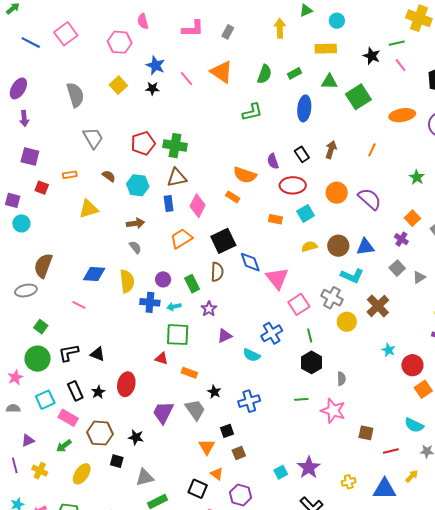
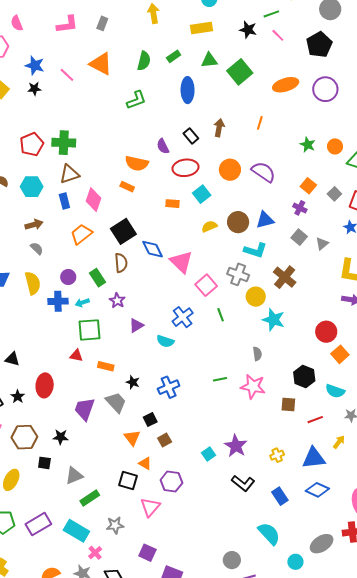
cyan star: (389, 350) -> (274, 320), moved, size x1.6
black hexagon: (311, 362) -> (304, 377), moved

